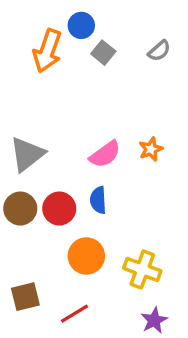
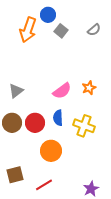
gray triangle: (27, 154) -> (16, 91), size x0.7
yellow cross: (142, 270) -> (84, 126), moved

